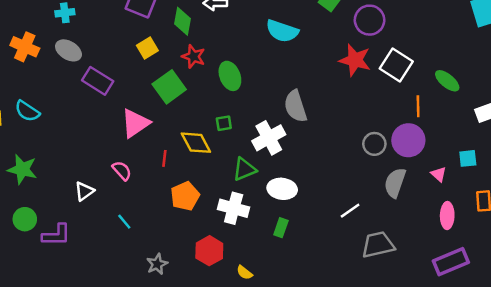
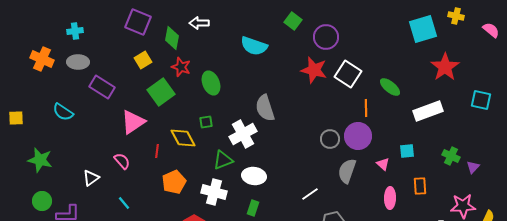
gray ellipse: (68, 50) -> (78, 62), turned -30
cyan semicircle: (27, 111) -> (63, 112), moved

